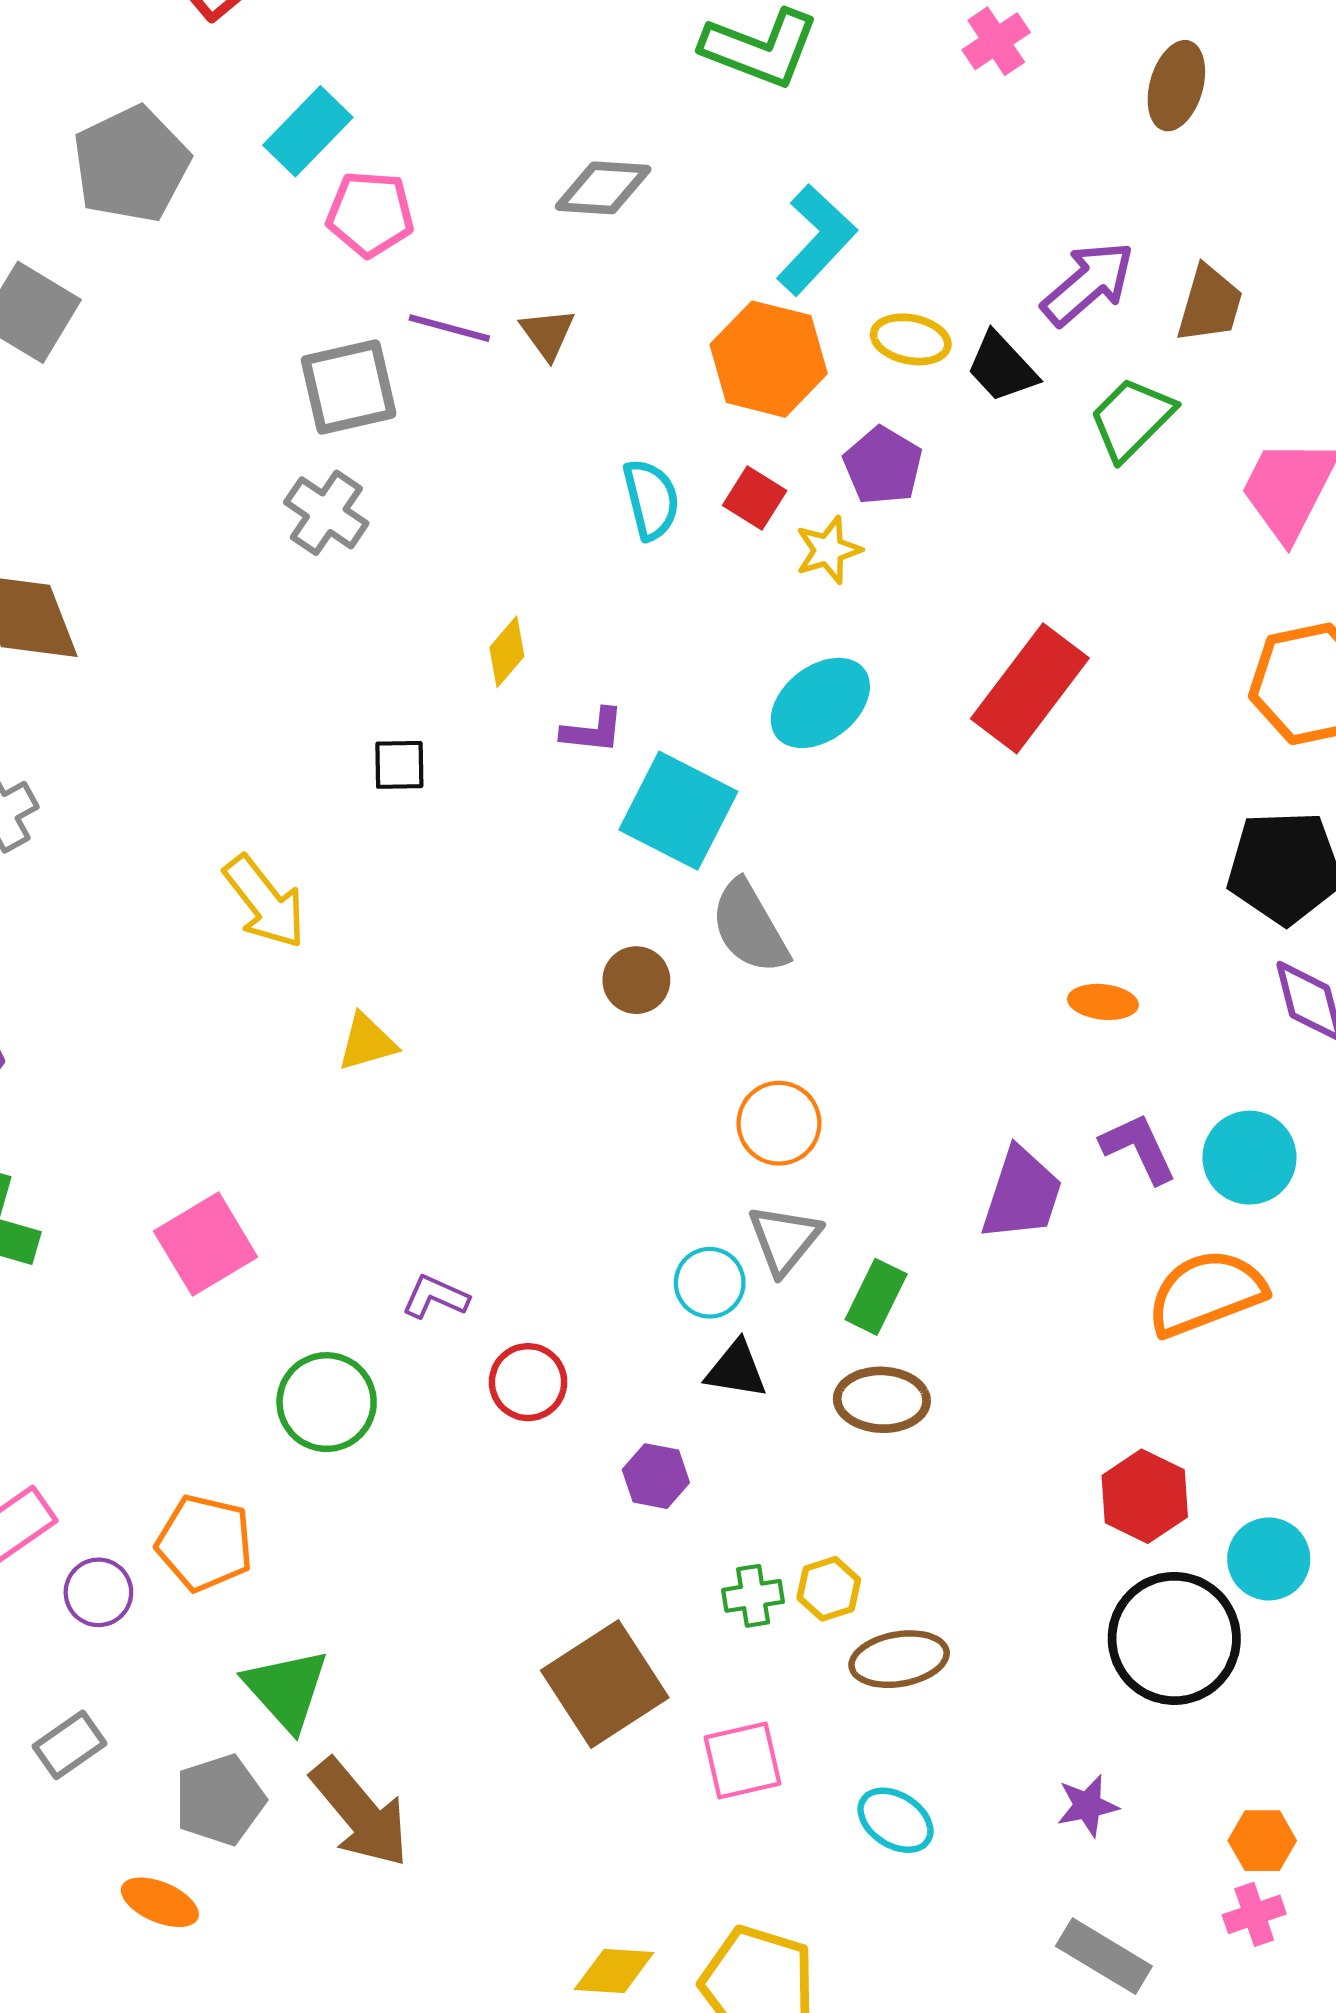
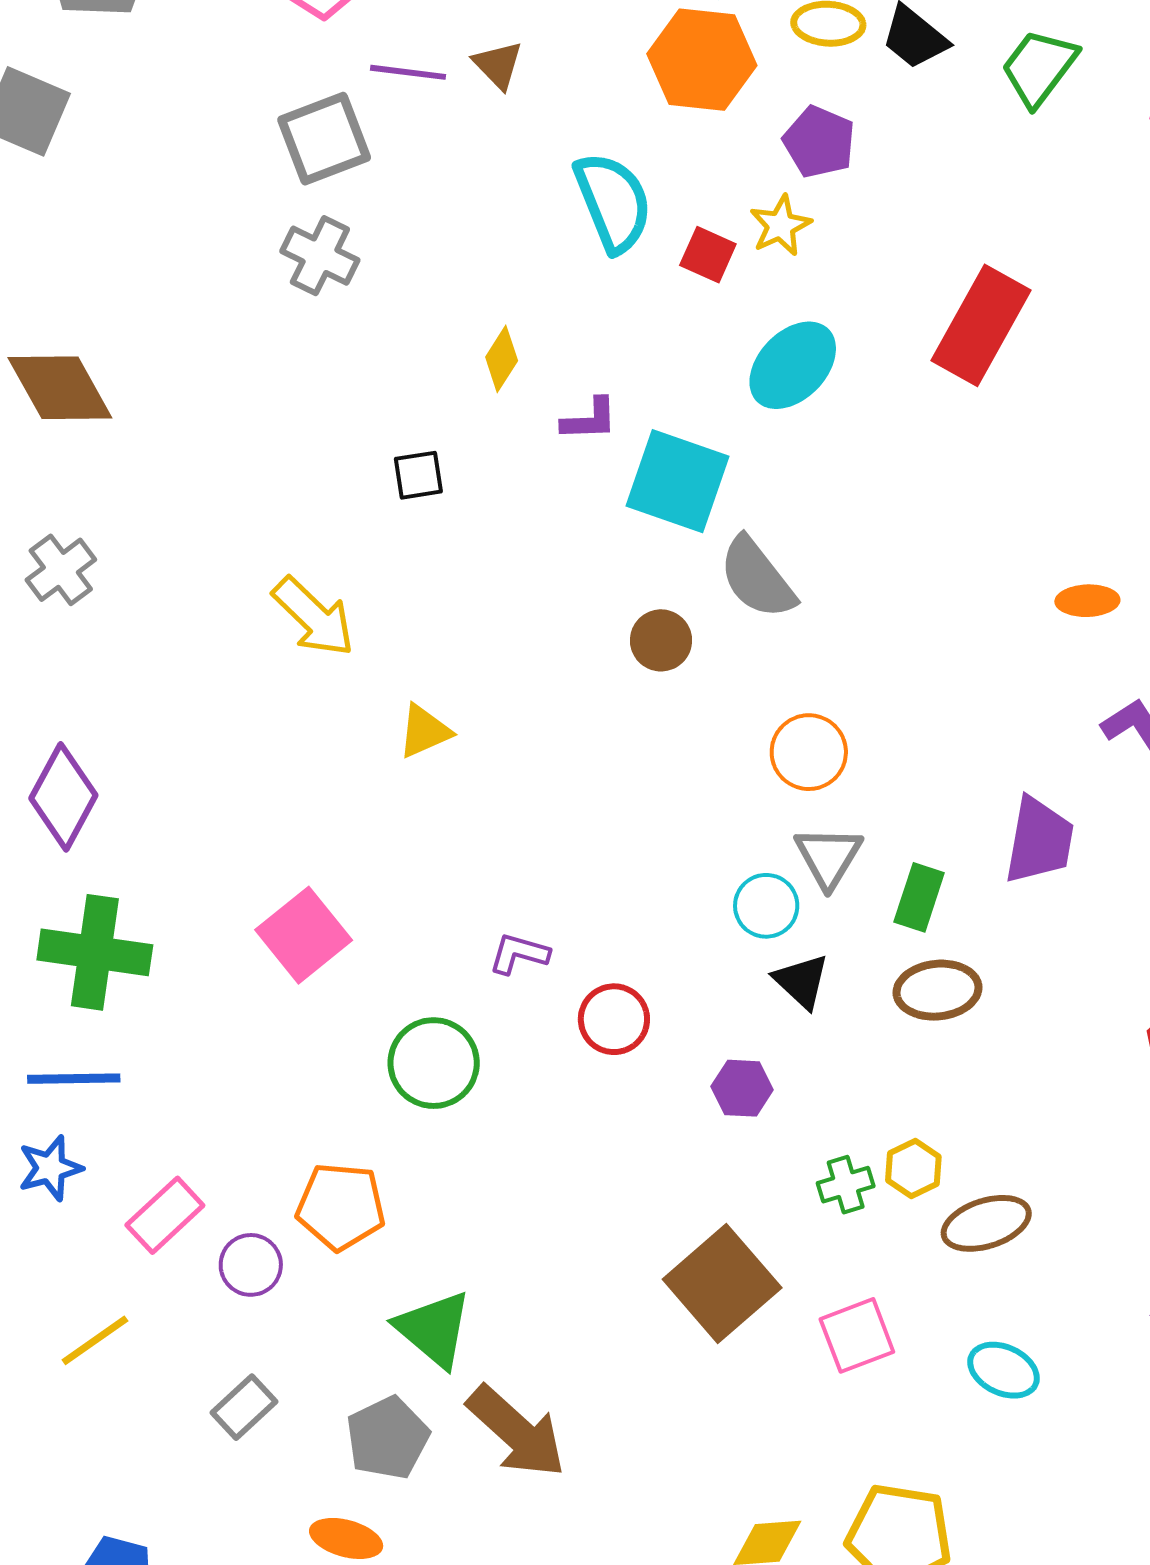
red square: (755, 498) -> (708, 255), moved
cyan semicircle: (651, 499) -> (613, 202), size x1.4
purple trapezoid: (1022, 1194) -> (1039, 840), moved
black triangle: (736, 1370) -> (801, 981), turned 42

